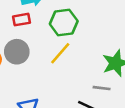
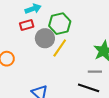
gray circle: (17, 52) -> (45, 38), moved

